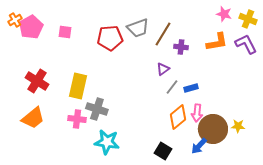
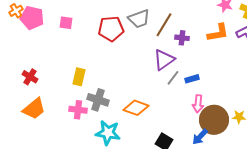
pink pentagon: (31, 27) -> (32, 18), turned -30
purple triangle: (163, 69) -> (164, 60), size x1.6
red cross: (37, 81) -> (30, 77), moved, size x0.7
yellow rectangle: (78, 86) -> (79, 77), size x0.7
orange diamond: (178, 117) -> (136, 108), moved, turned 60

